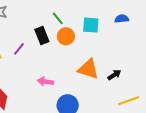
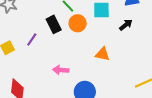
orange triangle: (88, 69) -> (102, 54), size x0.7
black arrow: (114, 75) -> (126, 25), moved

